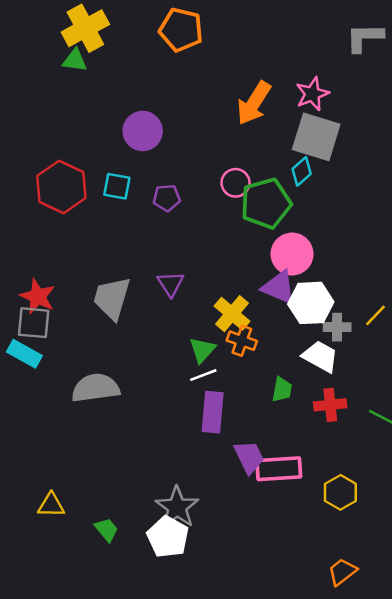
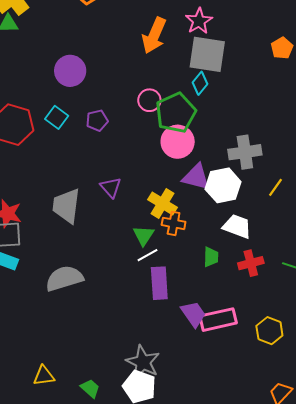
cyan square: (117, 186) -> (57, 117), turned 35
pink circle: (292, 254) -> (178, 142), moved
gray cross: (337, 327) -> (245, 152), moved, size x1.5

